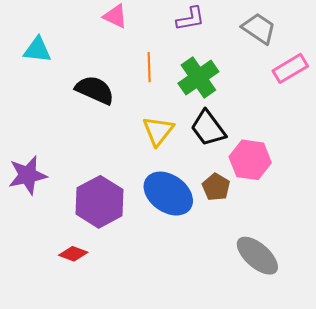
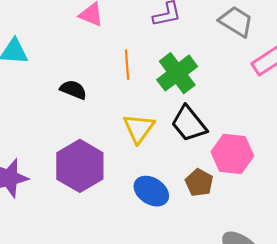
black semicircle: (95, 90) -> (73, 90), size x0.7
blue ellipse: (168, 194) -> (151, 191), size x0.7
purple hexagon: (99, 202) -> (80, 166), moved

